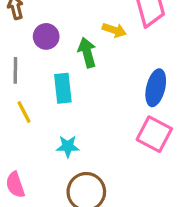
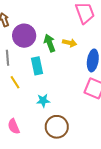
yellow arrow: (114, 30) -> (70, 43), moved
purple circle: (46, 36) -> (24, 36), size x1.5

